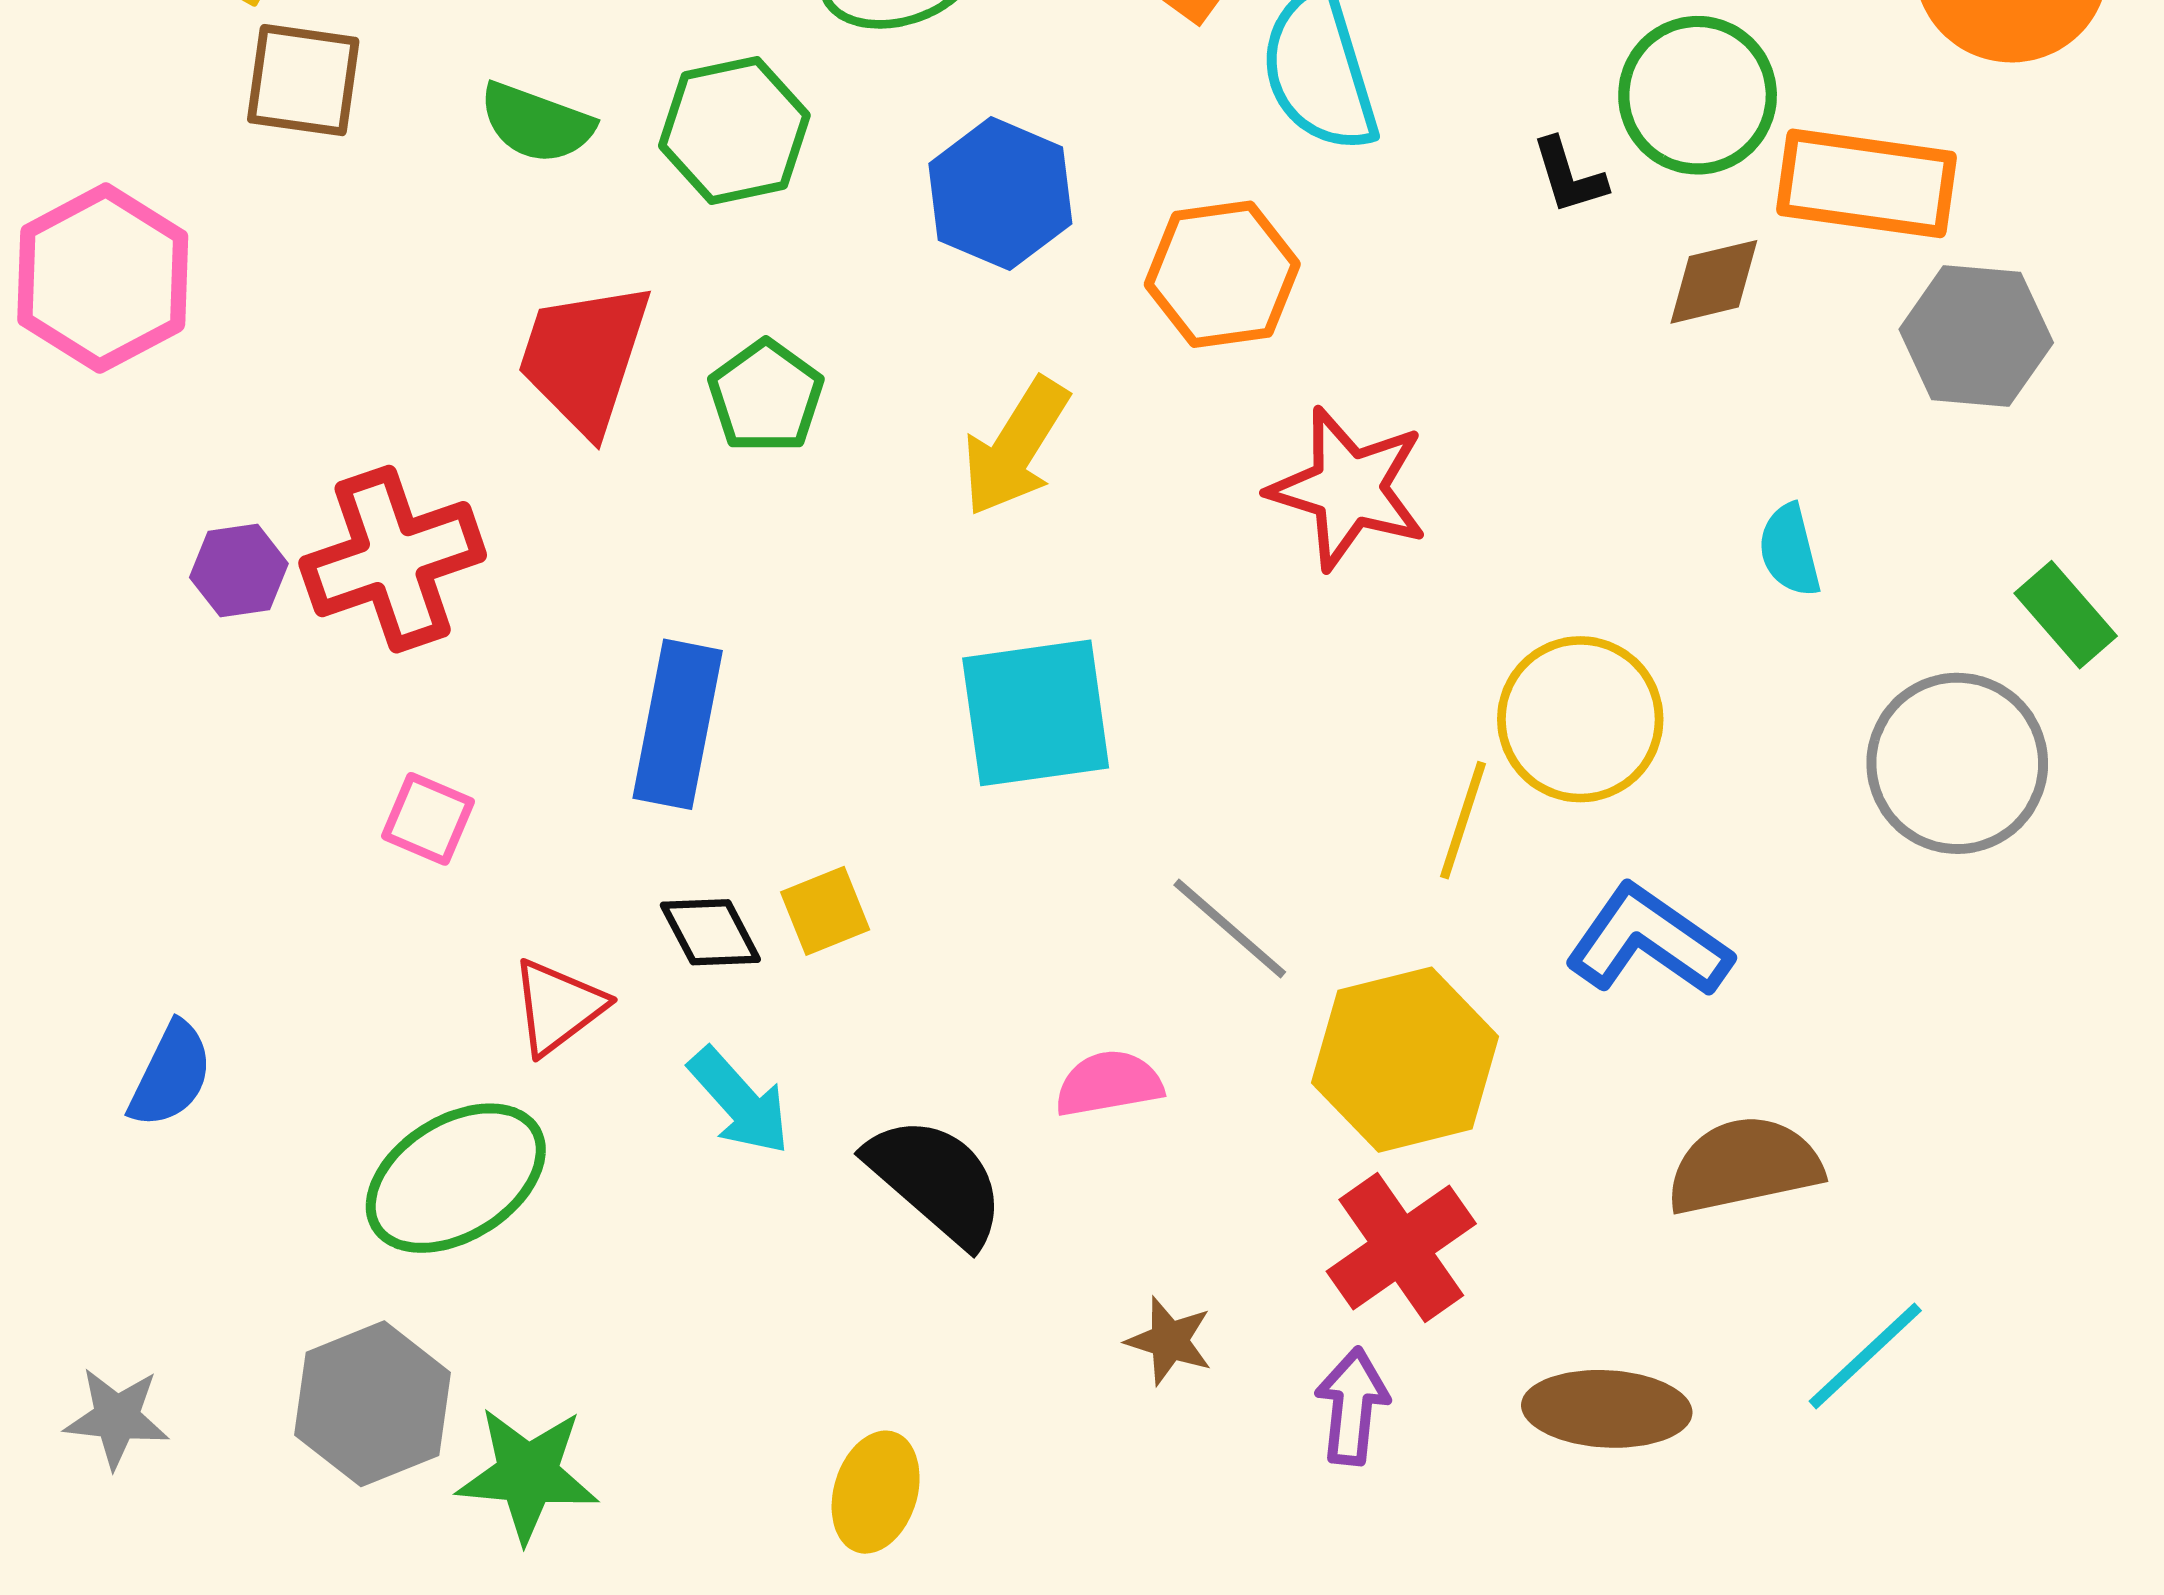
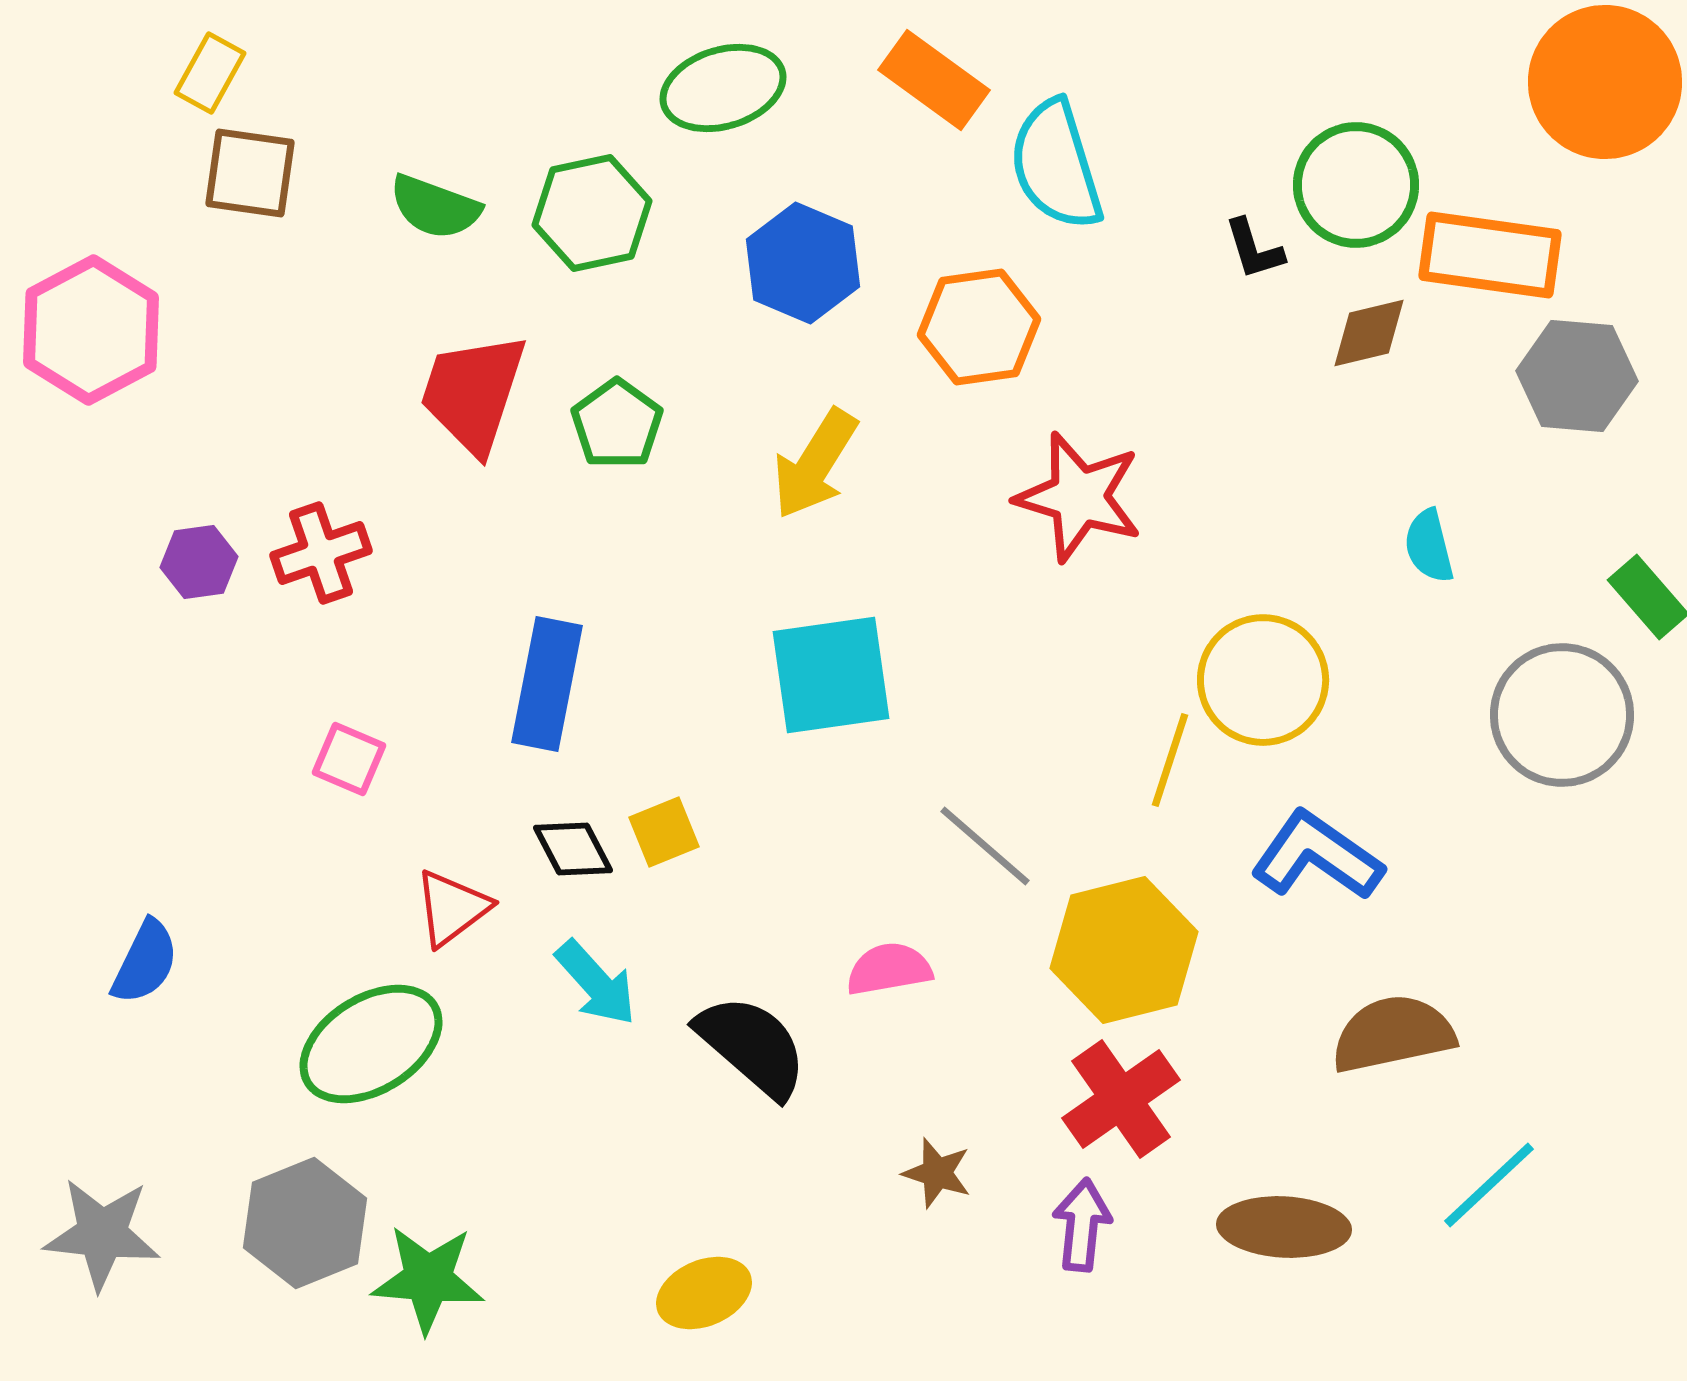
red cross: (393, 559) -> (321, 553), size x0.7
gray star: (117, 1418) -> (102, 1234), size x1.4
yellow ellipse: (876, 1492) -> (704, 1293), turned 50

